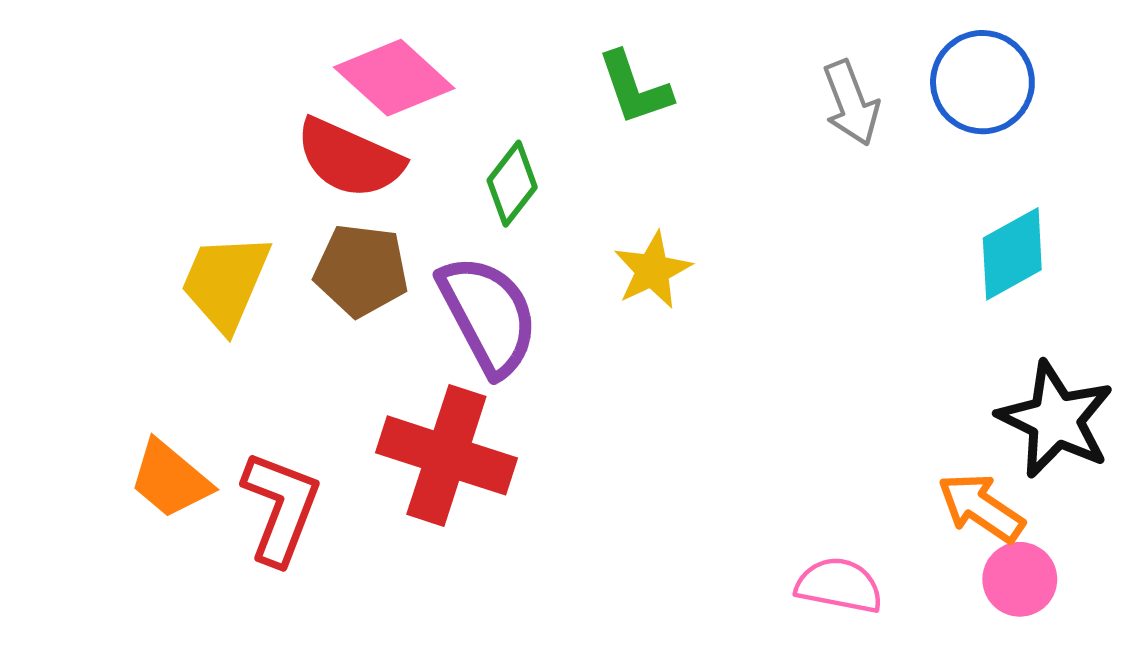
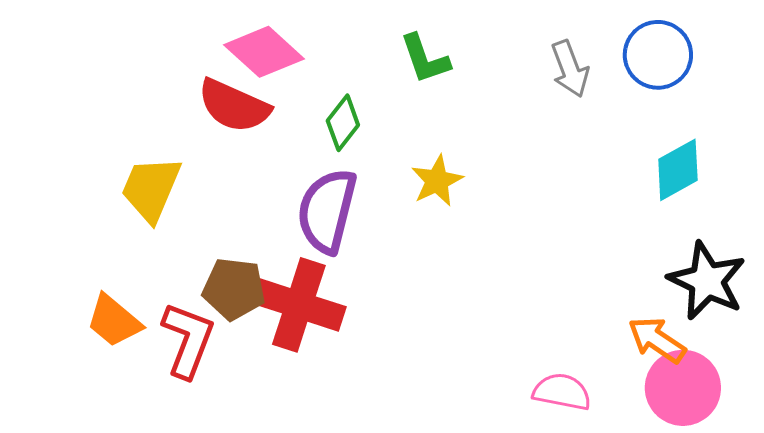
brown pentagon: (361, 270) -> (234, 289), moved
purple semicircle: (488, 315) -> (327, 211), turned -138
pink circle: (1020, 579) -> (683, 388), size x1.5

